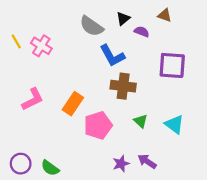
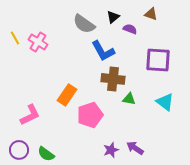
pink L-shape: (33, 99) -> (30, 115), moved
green triangle: (141, 121) -> (129, 99), moved, turned -32
cyan triangle: (174, 124) -> (165, 102), moved

